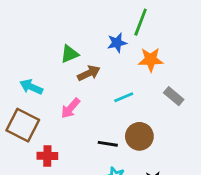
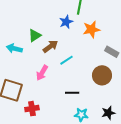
cyan arrow: (31, 87) -> (14, 48), moved
cyan line: (124, 97) -> (67, 60), moved
brown circle: (139, 136) -> (102, 75), moved

